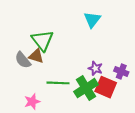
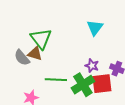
cyan triangle: (92, 20) -> (95, 28), moved
red square: (106, 87) -> (102, 84), turned -30

